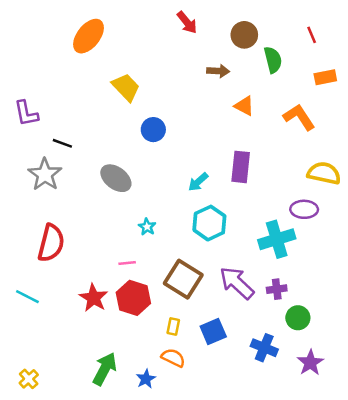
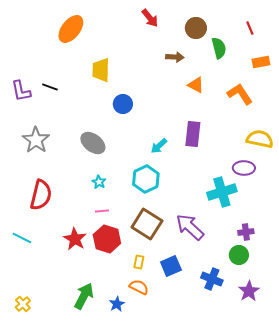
yellow trapezoid: (126, 87) -> (101, 70), turned -135
black line: (62, 143) -> (50, 87), moved
cyan hexagon: (209, 223) -> (146, 179), moved
cyan star: (147, 227) -> (99, 182), moved
purple cross: (277, 289) -> (246, 232), moved

